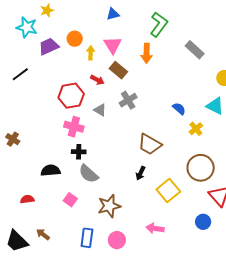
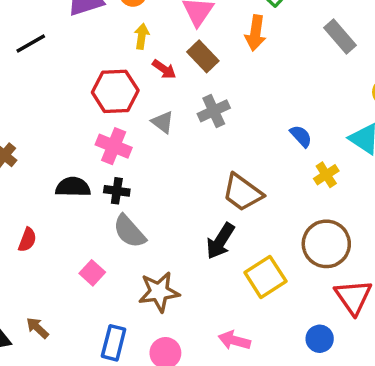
yellow arrow: (91, 53) -> (142, 36), moved
black semicircle: (51, 170) -> (73, 187), moved
black arrow: (140, 173) -> (220, 241), size x1.5
red semicircle: (27, 199) -> (27, 240), moved, turned 112

